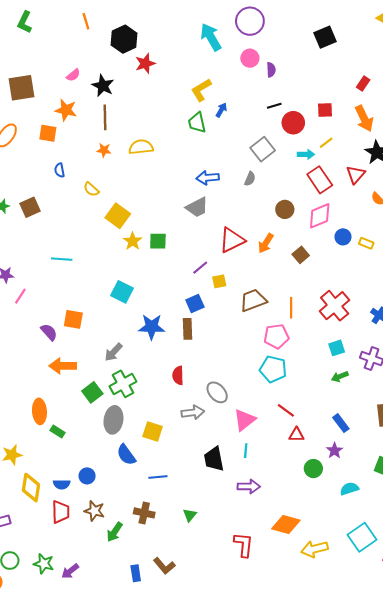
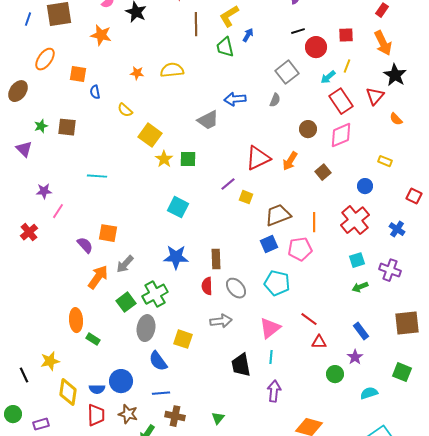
brown line: (105, 117) -> (196, 24), moved
orange square: (48, 133) -> (78, 74), moved
yellow line: (326, 143) -> (347, 66), turned -32
cyan arrow: (306, 154) -> (328, 77), turned 140
brown square: (30, 207) -> (67, 127), turned 30
gray trapezoid: (197, 207) -> (208, 120), moved
blue circle: (343, 237) -> (365, 186), moved
yellow square: (219, 281) -> (246, 197), turned 32
cyan square: (122, 292) -> (178, 207), moved
blue square: (195, 304) -> (269, 244), moved
blue star: (152, 327) -> (176, 257), moved
brown rectangle: (188, 329) -> (216, 259), moved
gray arrow: (113, 352) -> (125, 264), moved
orange arrow: (63, 366) -> (98, 277), turned 125
cyan pentagon: (273, 369) -> (277, 283), moved
gray ellipse: (217, 392) -> (236, 288), moved
blue circle: (87, 476) -> (121, 381), size x1.5
blue line: (158, 477) -> (161, 393), moved
purple arrow: (249, 487) -> (274, 391), turned -85

